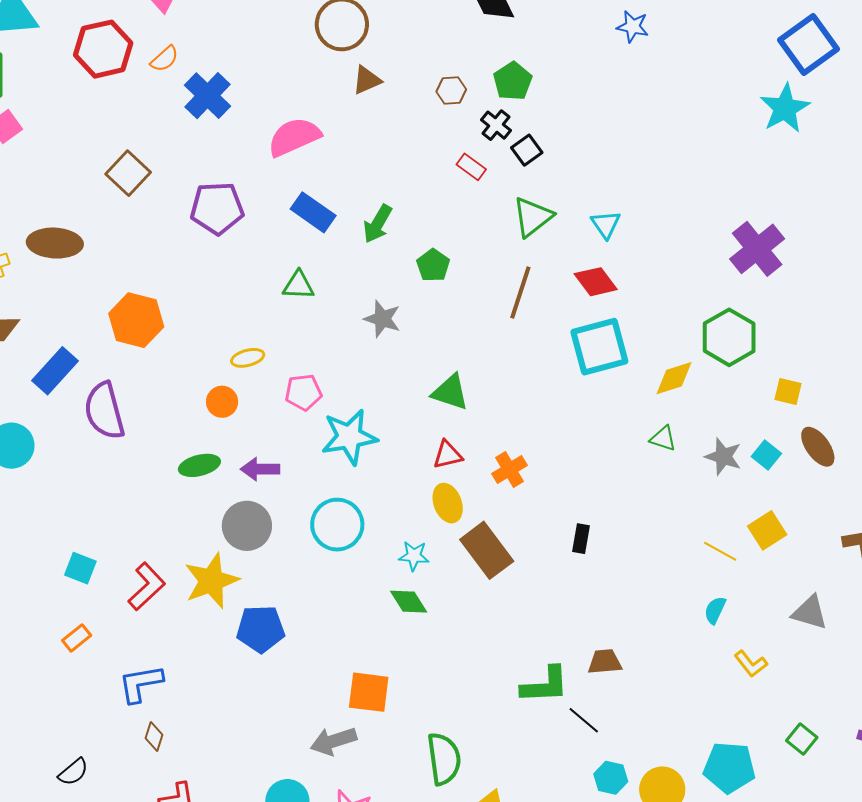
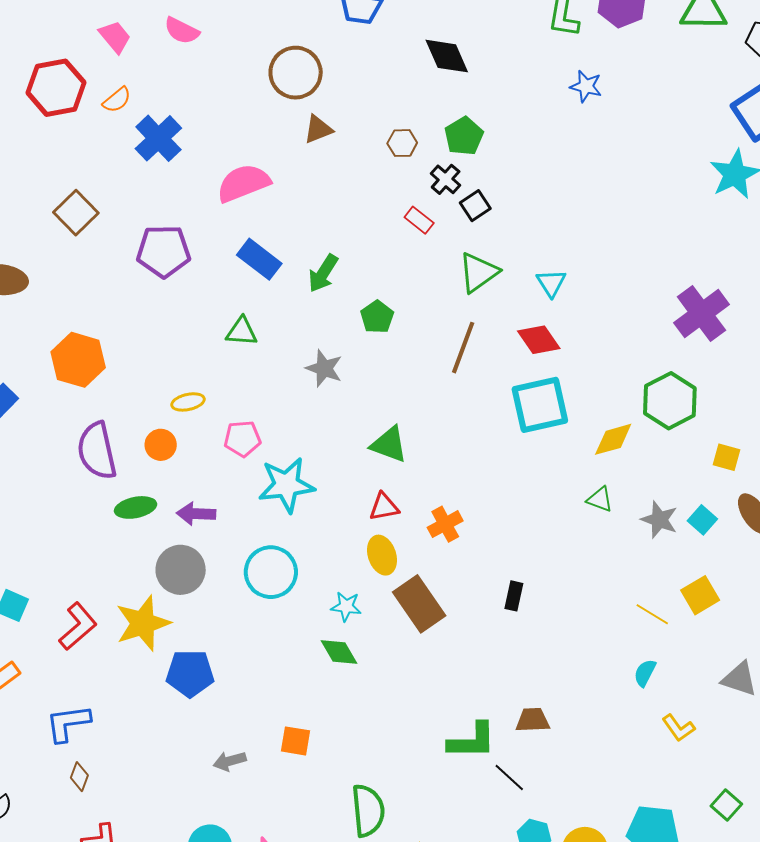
purple semicircle: (104, 411) -> (97, 451), moved
orange square: (369, 692) -> (296, 741), size x0.7
gray arrow: (333, 741) -> (230, 761), moved, size x0.7

